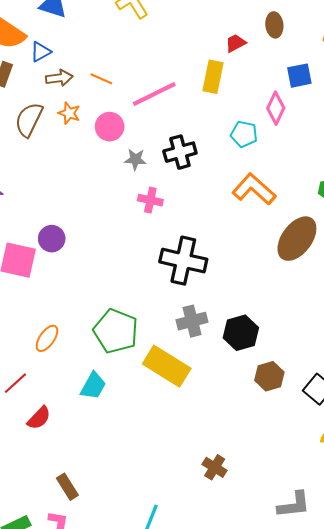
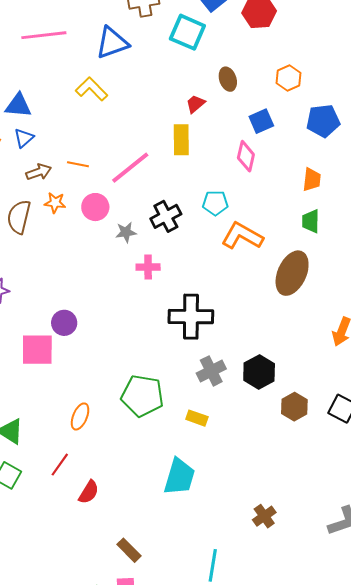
blue triangle: (40, 52) -> (24, 138), moved
cyan pentagon: (244, 134) -> (215, 203), moved
yellow rectangle: (167, 366) -> (197, 418), size x0.5
cyan trapezoid: (93, 386) -> (179, 477), moved, size x1.4
brown cross: (215, 467) -> (264, 516), moved, turned 35

